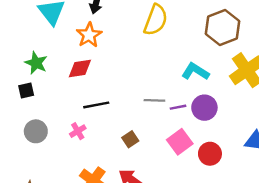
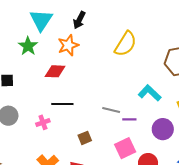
green star: (36, 63) -> (28, 46), moved
purple circle: (204, 108) -> (163, 129), moved

